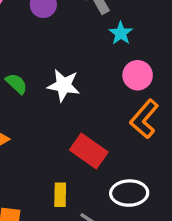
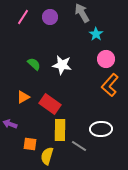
red rectangle: (89, 151) -> (50, 104), moved
yellow rectangle: (60, 195) -> (60, 130), size x1.5

